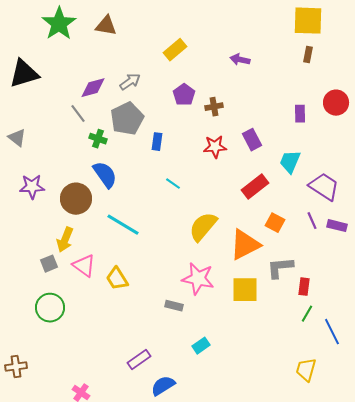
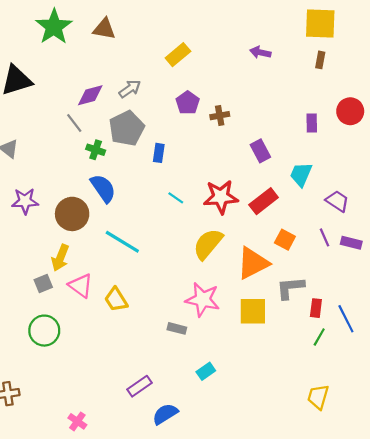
purple arrow: (240, 60) -> (260, 52), moved
red star: (215, 147) -> (221, 197), moved, size x1.4
purple trapezoid: (324, 187) -> (337, 201), size x0.7
blue line: (332, 332) -> (346, 319), moved

